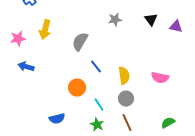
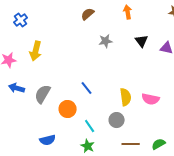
gray semicircle: (80, 42) -> (43, 94), moved
yellow semicircle: (124, 76) -> (126, 97), moved
brown line: (127, 123) -> (131, 144), moved, turned -66

